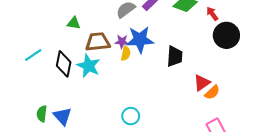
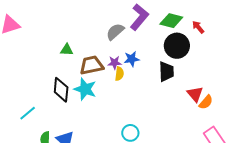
black circle: (226, 35) -> (177, 46), moved
blue star: (140, 40) -> (132, 59), size x0.6
cyan line: (33, 55) -> (28, 113), moved
red triangle: (202, 83) -> (195, 94), turned -30

